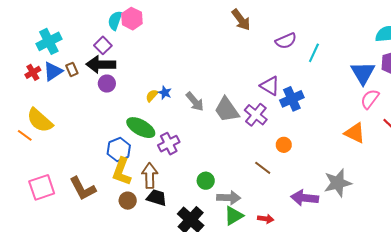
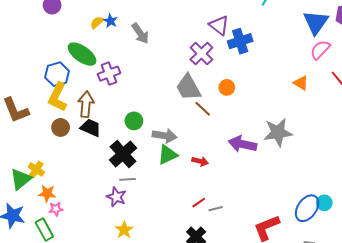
gray trapezoid: (227, 110) -> (188, 87), moved
orange triangle: (355, 133) -> (301, 83), size x0.7
green circle: (206, 181) -> (134, 121), moved

